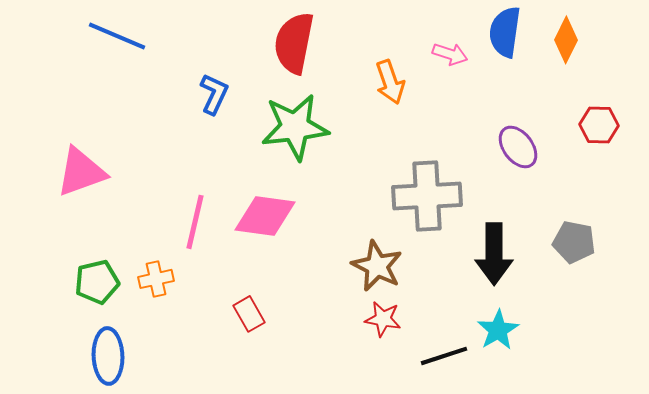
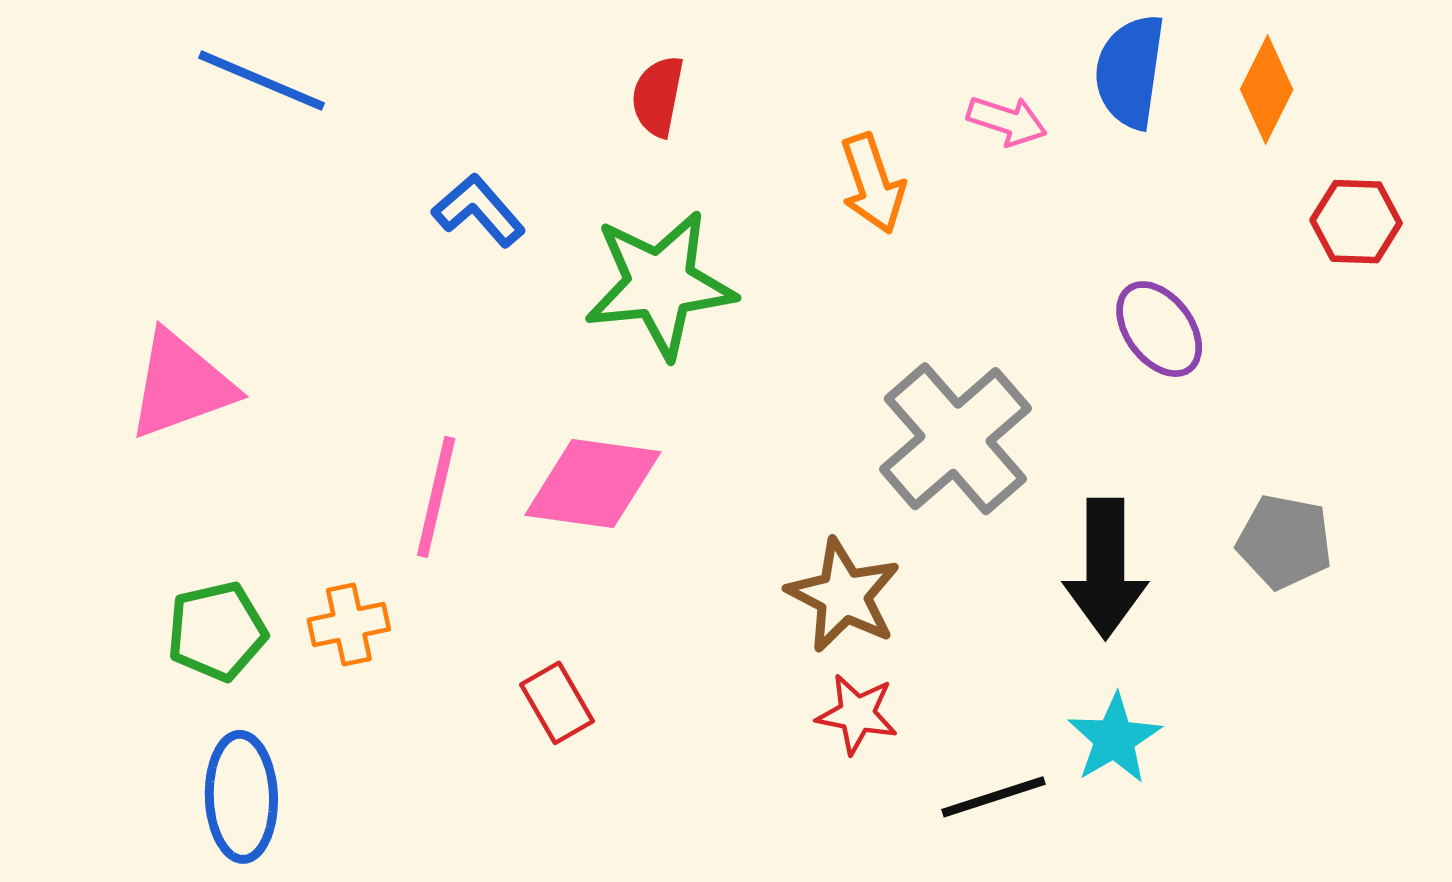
red semicircle: (294, 43) -> (658, 96), size x0.6
blue L-shape: (214, 94) -> (479, 210), turned -66
red hexagon: (599, 125) -> (1356, 222), moved
gray cross: (427, 196) -> (955, 439), turned -38

